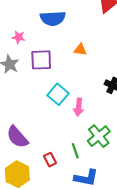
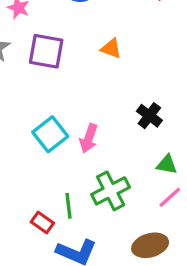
cyan square: (58, 94) -> (50, 134), moved
red rectangle: (50, 160) -> (42, 222), moved, turned -40

